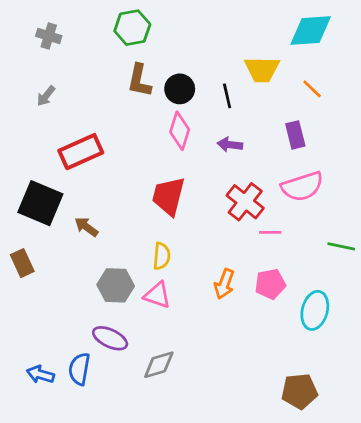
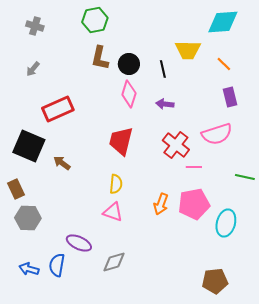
purple rectangle: (295, 135) -> (230, 97), moved
pink pentagon: (270, 284) -> (194, 204), size x1.4
gray hexagon: (116, 285) -> (28, 218), moved

